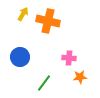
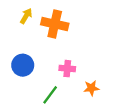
pink cross: (69, 58) -> (67, 69), moved

